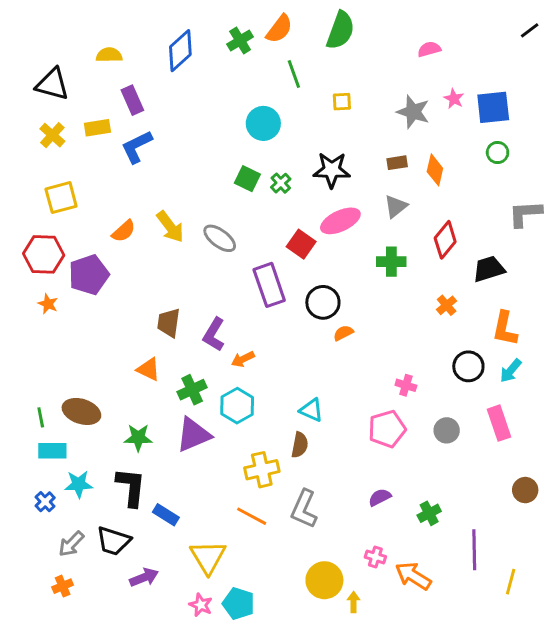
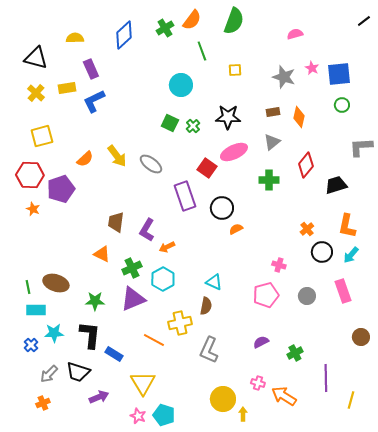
orange cross: (447, 305) -> (307, 229), moved
orange line: (252, 516) -> (154, 340), moved

